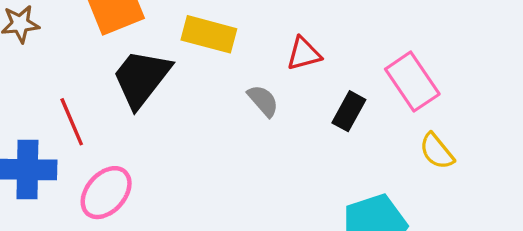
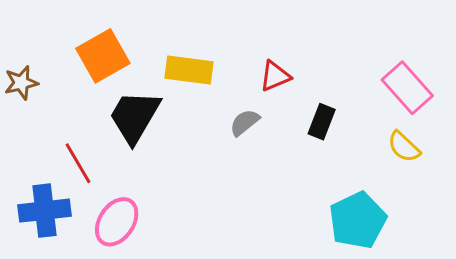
pink rectangle: (412, 82) -> (407, 88), moved
gray semicircle: (263, 101) -> (245, 122), turned -80

